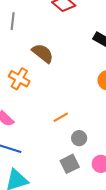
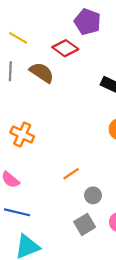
brown semicircle: (43, 53) -> (42, 73), moved

